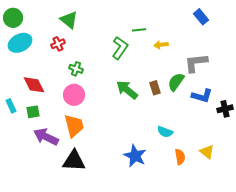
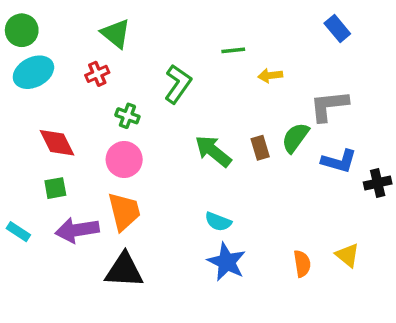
green L-shape: (120, 48) -> (178, 84), moved
cyan rectangle: (11, 106) -> (18, 232), moved, turned -32
cyan semicircle: (165, 132) -> (218, 222), moved
purple arrow: (46, 137) -> (77, 230), turned -35

